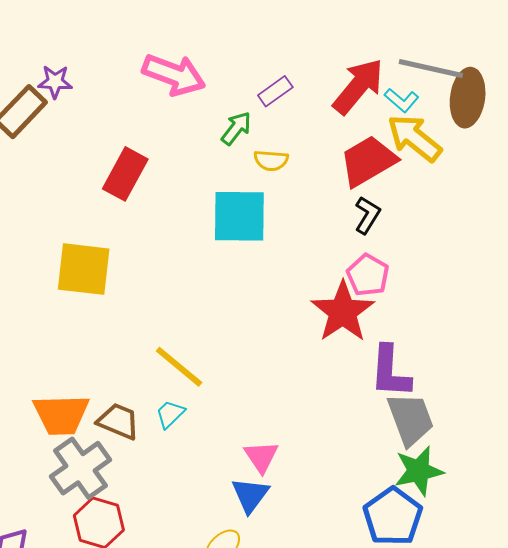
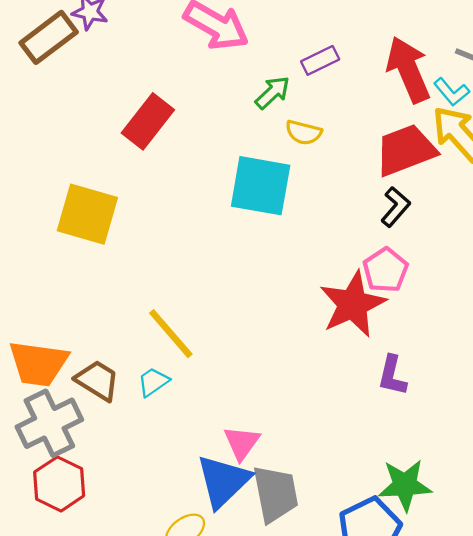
red arrow: (358, 86) -> (408, 70), turned -72
purple L-shape: (390, 372) -> (392, 376), size x0.7
gray trapezoid: (410, 419) -> (275, 494), moved
blue triangle: (250, 495) -> (223, 481), size x1.4

